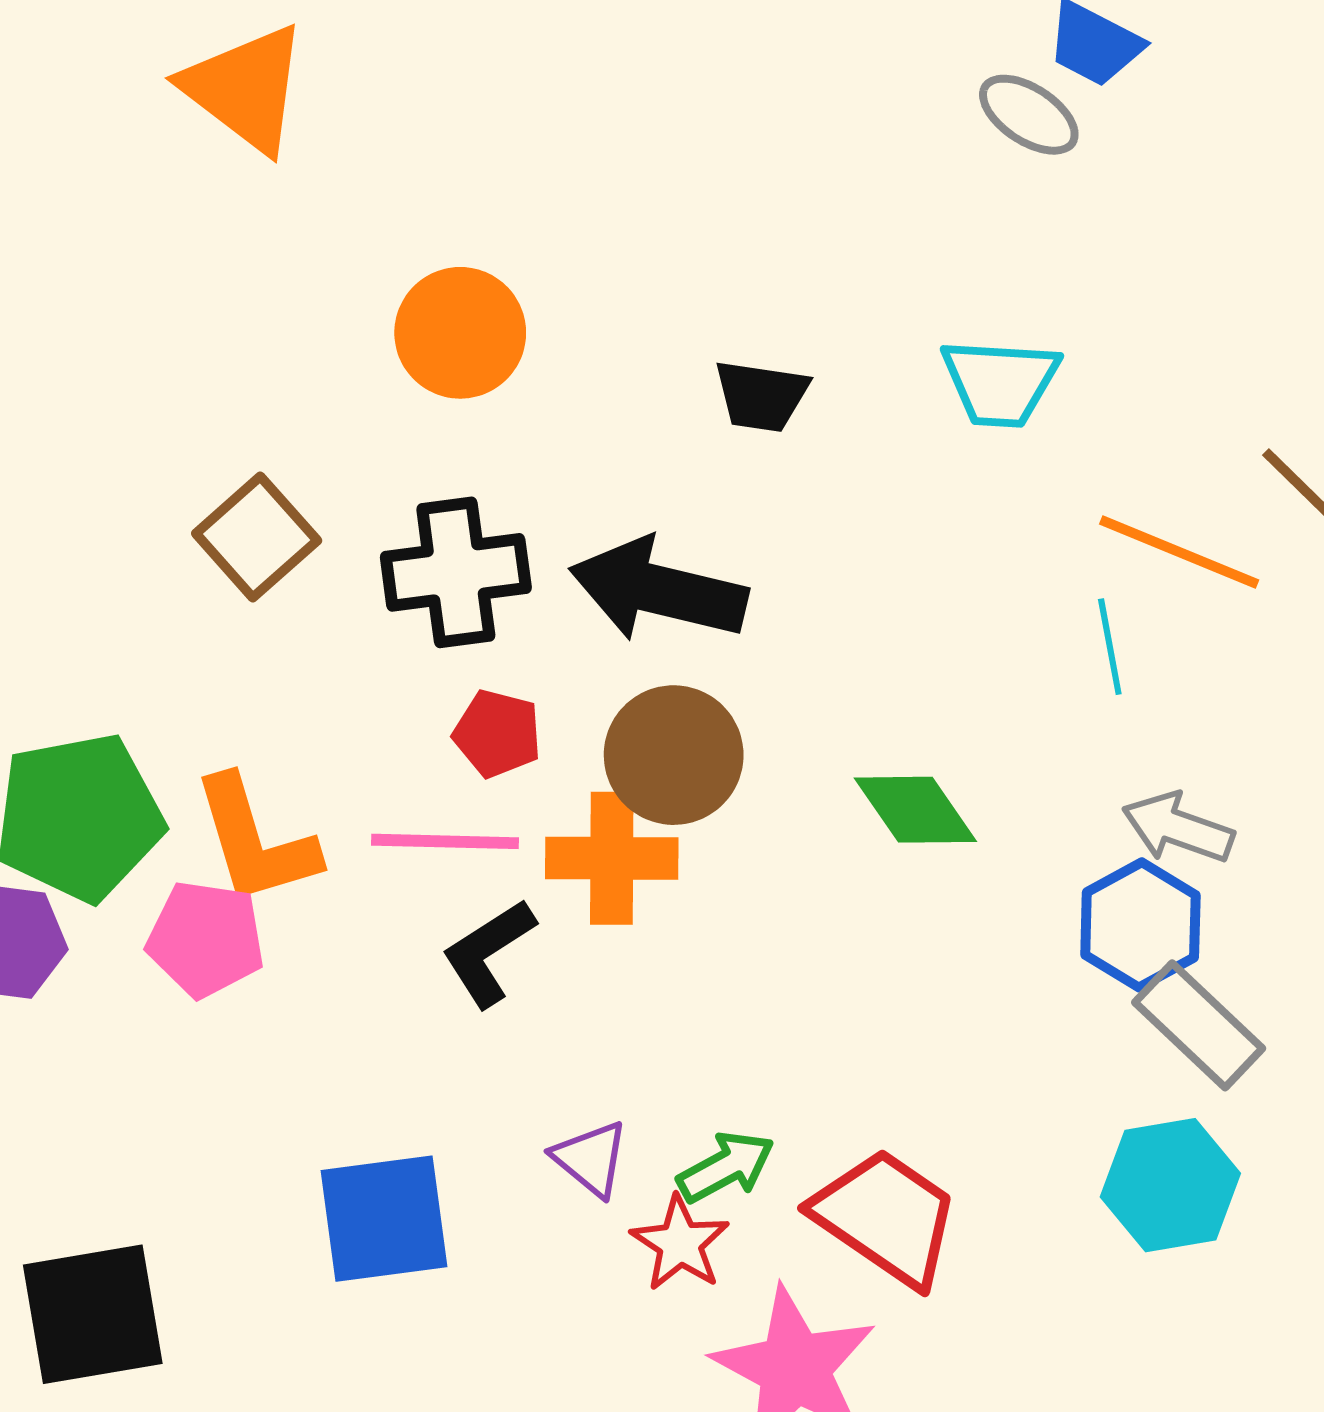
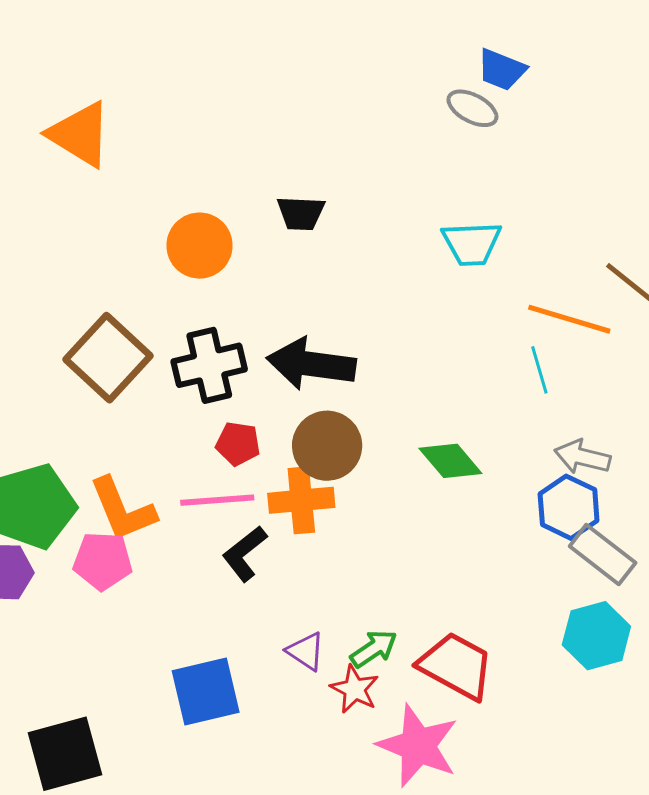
black trapezoid: (761, 396) -> (301, 213), moved
brown square: (257, 537) -> (108, 358), size x1.4

